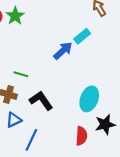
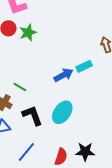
cyan ellipse: (89, 99) -> (62, 112), moved
blue line: (31, 140) -> (26, 152), moved

